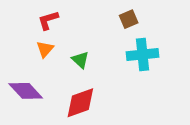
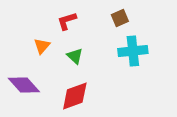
red L-shape: (48, 20) -> (67, 21), moved

